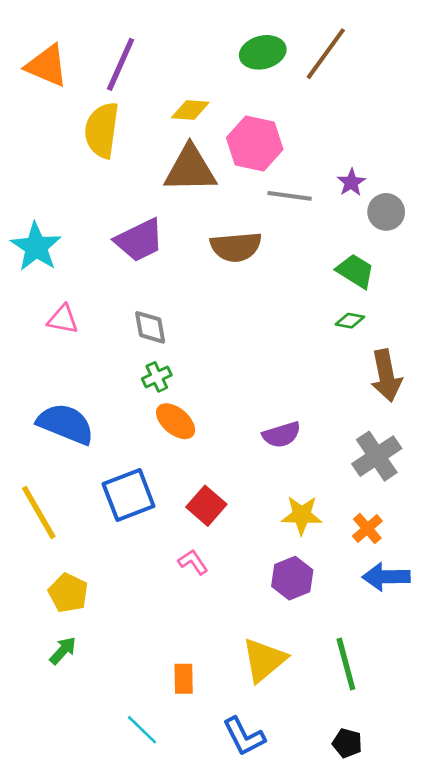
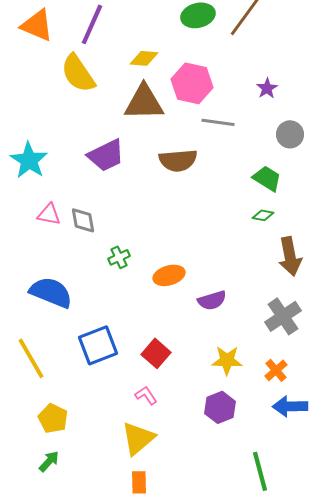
yellow semicircle: (102, 130) -> (78, 73), turned -42
purple star: (351, 182) -> (267, 88), moved
gray diamond: (150, 327) -> (83, 220), moved
orange ellipse: (176, 421) -> (169, 275), moved, turned -56
yellow triangle: (264, 660) -> (138, 438), moved

